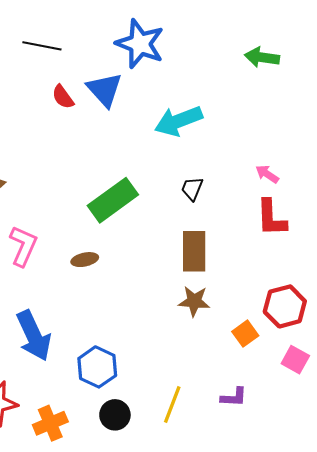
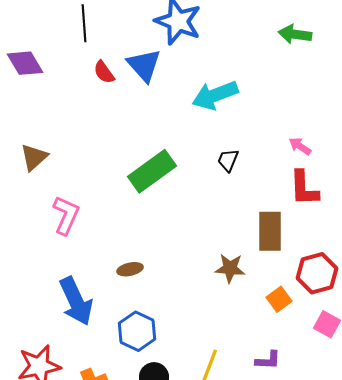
black line: (42, 46) -> (84, 23), turned 75
brown rectangle: (194, 251) -> (270, 231), moved
brown ellipse: (85, 260) -> (130, 269), moved

